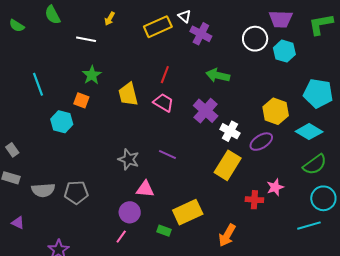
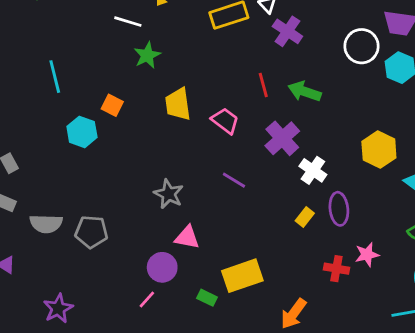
green star: (92, 75) -> (147, 55), moved
red line: (165, 75) -> (263, 85), moved, turned -42
purple ellipse: (261, 142) -> (339, 209), moved, turned -70
purple line: (167, 155) -> (234, 180), moved
yellow rectangle: (228, 165) -> (305, 217), size x0.5

